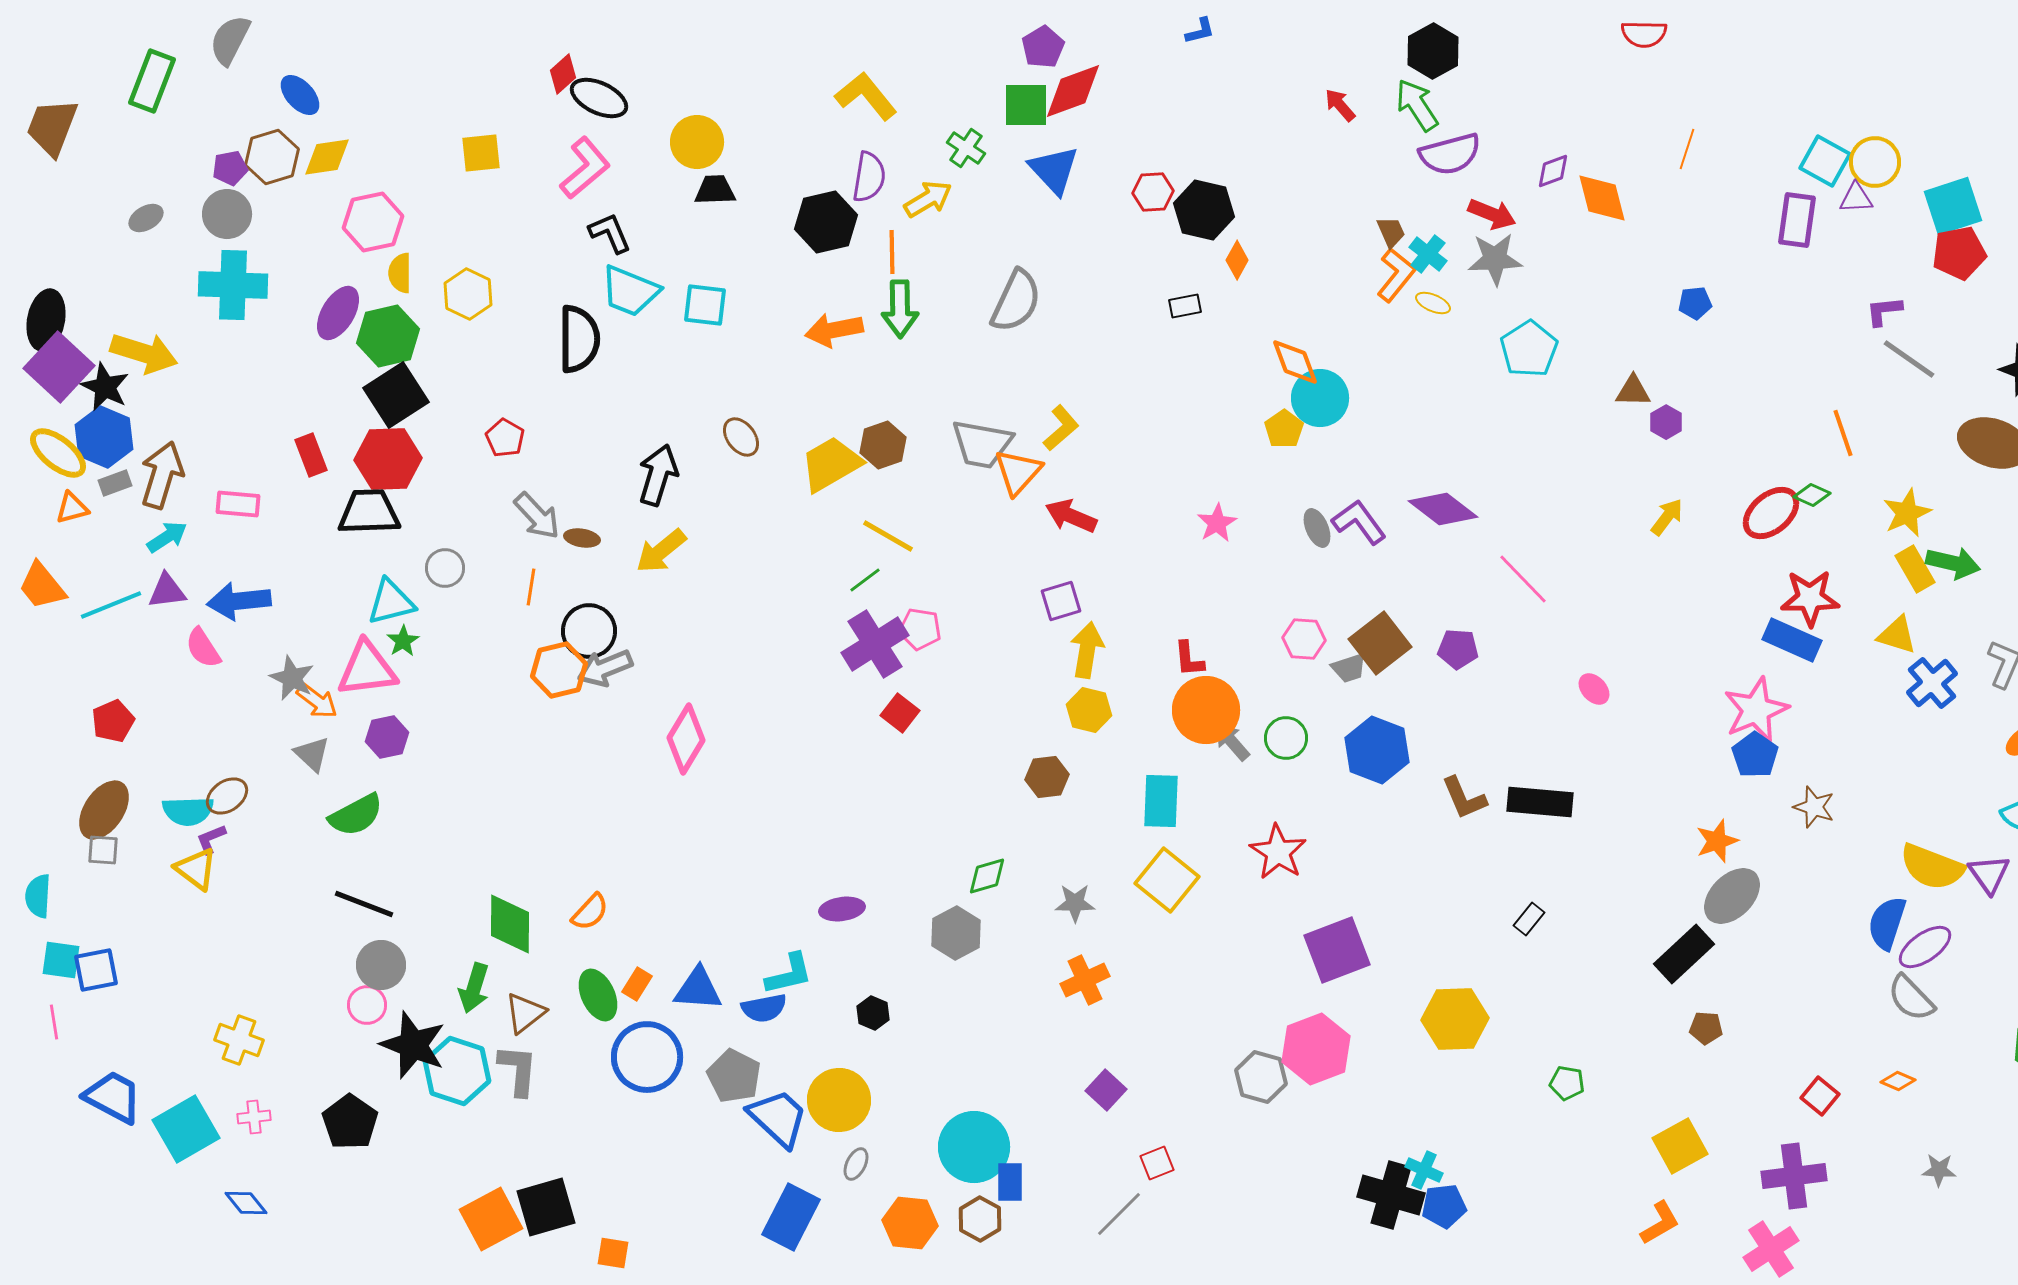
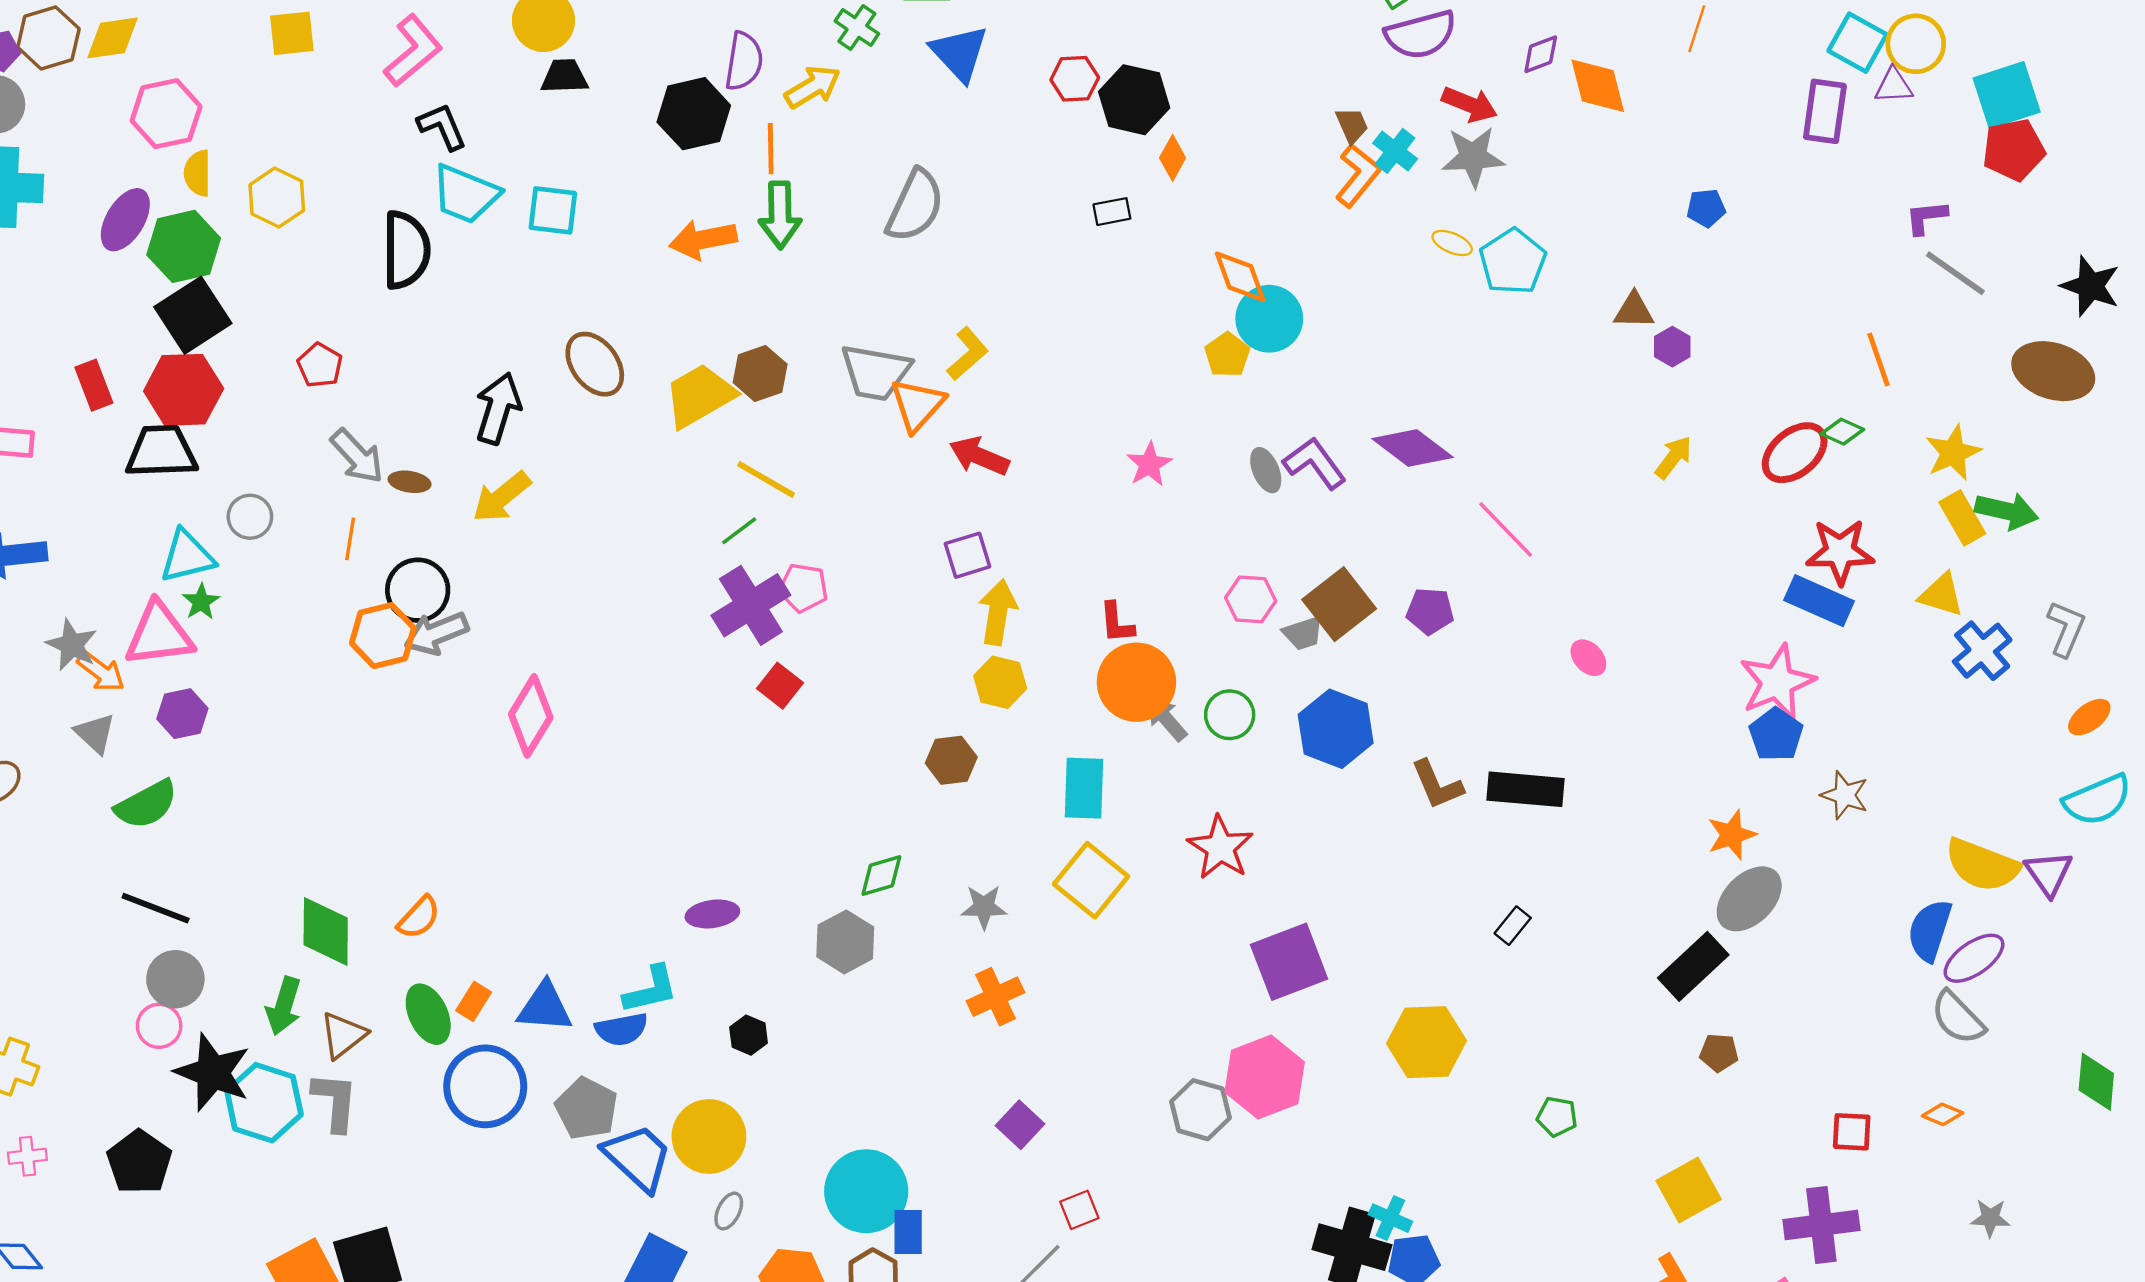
yellow ellipse: (1433, 303) -> (1452, 243), moved
brown ellipse: (741, 437) -> (595, 364), size x1.4
red square: (1820, 1096) -> (1852, 1132), turned -36

